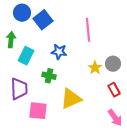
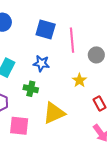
blue square: (43, 20) -> (46, 30), moved, turned -36
gray circle: (113, 64) -> (96, 55), moved

